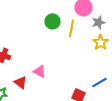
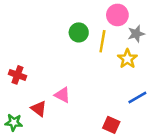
yellow star: (100, 42) -> (127, 59), moved
blue line: (100, 82) -> (137, 97), moved

